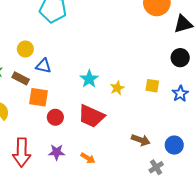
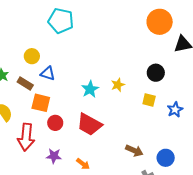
black circle: (180, 58) -> (156, 73), moved
yellow star: (117, 88) -> (118, 85), moved
red arrow: (22, 152) -> (26, 137), moved

